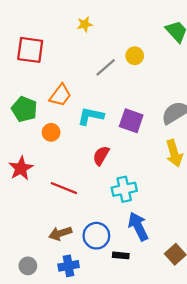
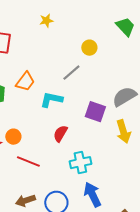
gray line: (106, 67) -> (71, 73), moved
purple square: (131, 121) -> (95, 112), moved
orange circle: (51, 132) -> (13, 137), moved

